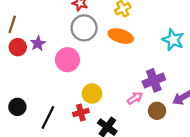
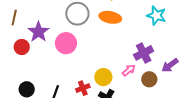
purple star: (38, 43) -> (38, 32), size x1.5
red circle: (18, 47) -> (22, 47), moved
yellow circle: (92, 94) -> (103, 77), moved

